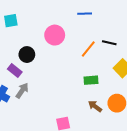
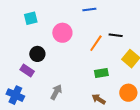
cyan square: (11, 21) -> (31, 18), moved
gray arrow: (22, 91) -> (56, 92), moved
brown arrow: (95, 106) -> (99, 99), moved

